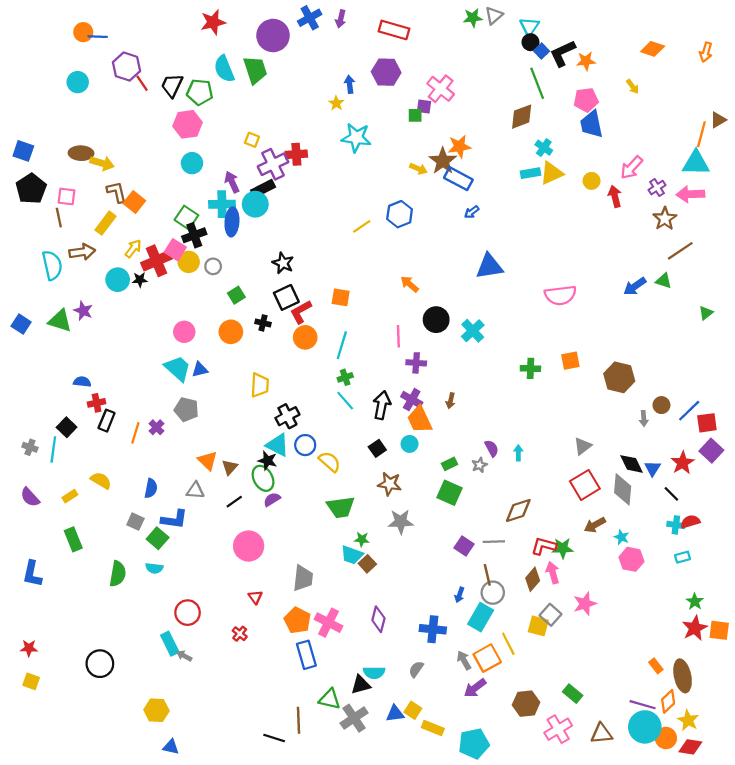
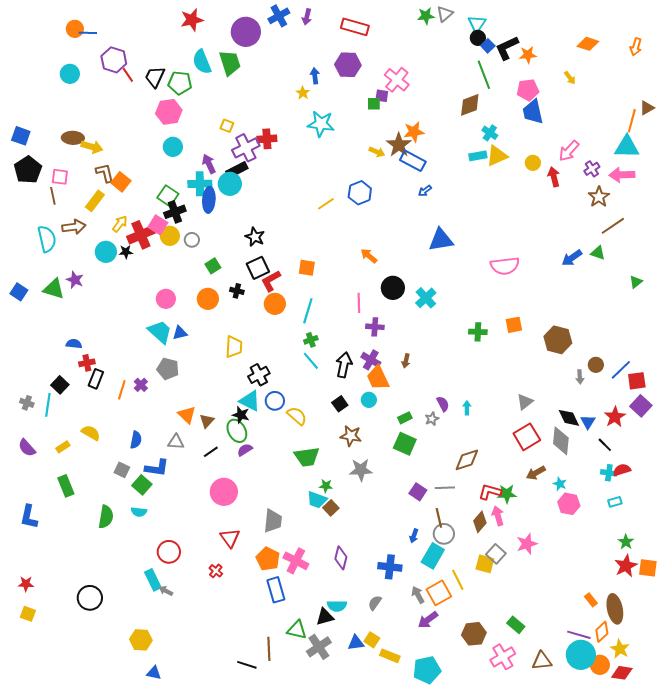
red triangle: (255, 597) -> (230, 538), size x1.5

